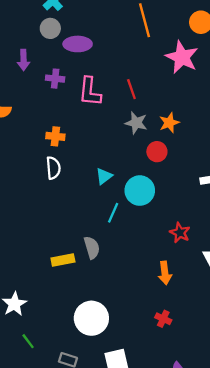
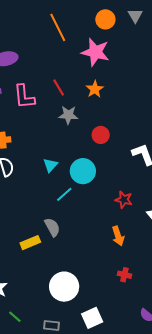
orange star: (169, 123) -> (95, 89), moved
red circle: (157, 152) -> (101, 135), moved
cyan line: (113, 213) -> (64, 194), turned 36

